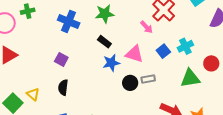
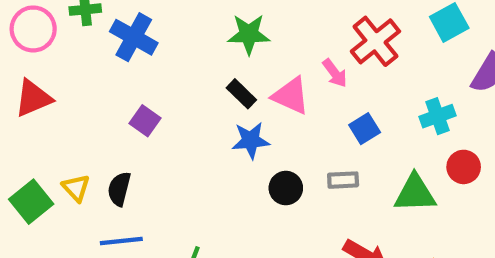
blue cross: (69, 21) -> (134, 37), moved
cyan cross: (185, 46) -> (438, 116), moved
pink triangle: (134, 54) -> (291, 96), moved
gray rectangle: (148, 79) -> (343, 180), moved
black semicircle: (63, 87) -> (119, 189), moved

